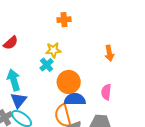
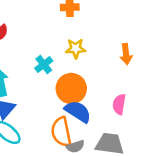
yellow star: (53, 50) -> (76, 48), moved
blue semicircle: (75, 99) -> (78, 111), turned 30

